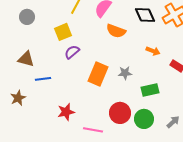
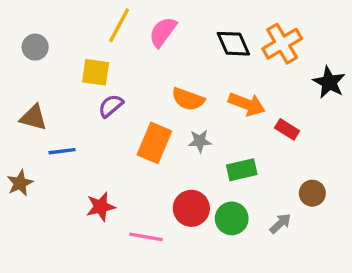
orange semicircle: (116, 31) -> (188, 99), moved
yellow square: (63, 32) -> (96, 72), turned 30
orange arrow: (153, 51) -> (247, 104), size x1.5

